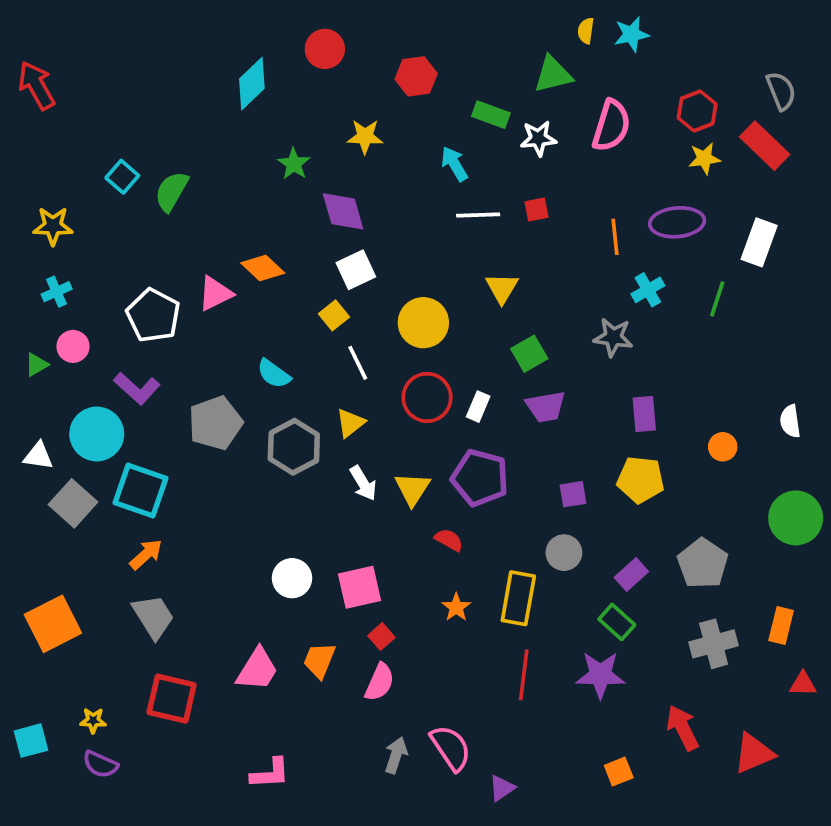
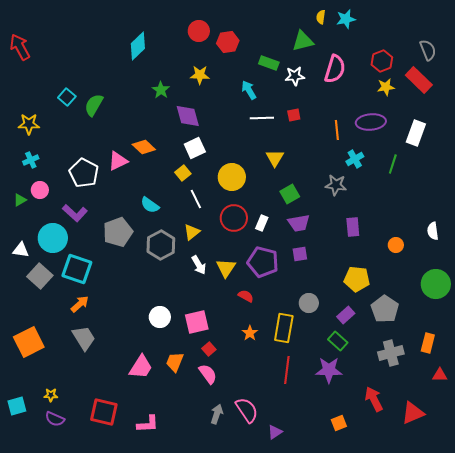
red circle: (325, 49) -> (199, 31), moved
yellow pentagon: (641, 480) -> (357, 279), moved
purple square: (573, 494) -> (300, 254), moved
pink semicircle: (380, 682) -> (208, 374), turned -60
red square: (172, 699) -> (104, 412), moved

